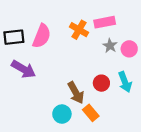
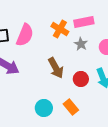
gray star: (110, 46) -> (81, 44), moved
brown arrow: (76, 93) -> (56, 68), moved

